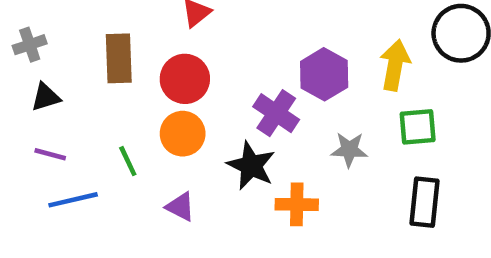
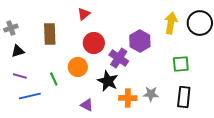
yellow arrow: (395, 65) -> (171, 23), moved
red circle: (185, 79) -> (94, 43), moved
gray star: (349, 150) -> (151, 94), moved
purple triangle: (180, 207) -> (87, 105), moved

